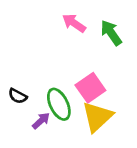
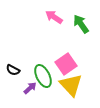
yellow triangle: (97, 117) -> (71, 85), turned -30

